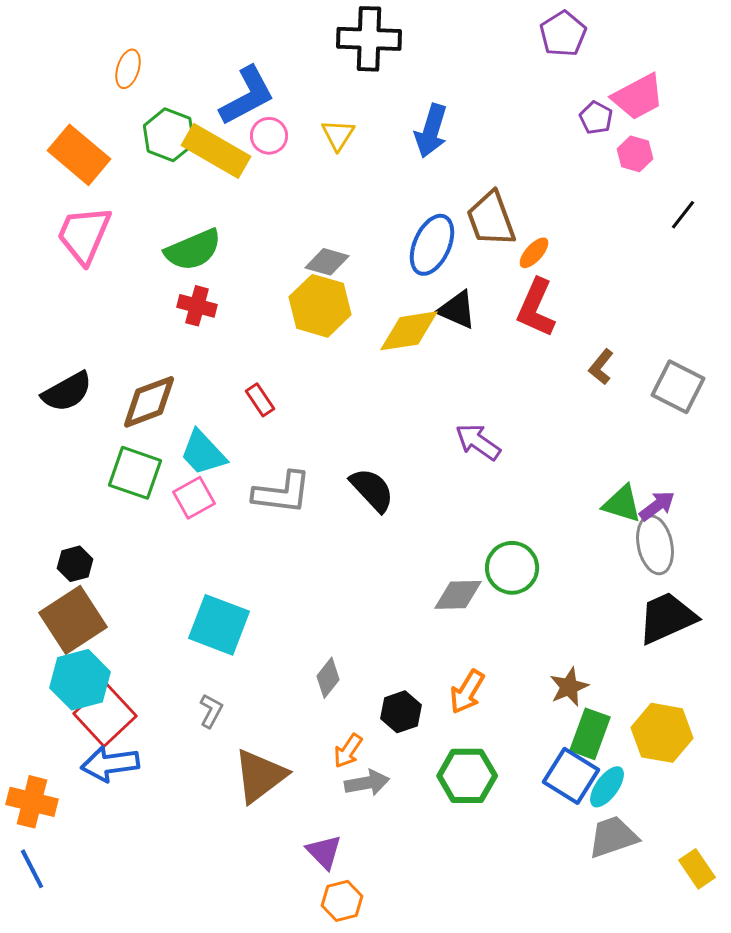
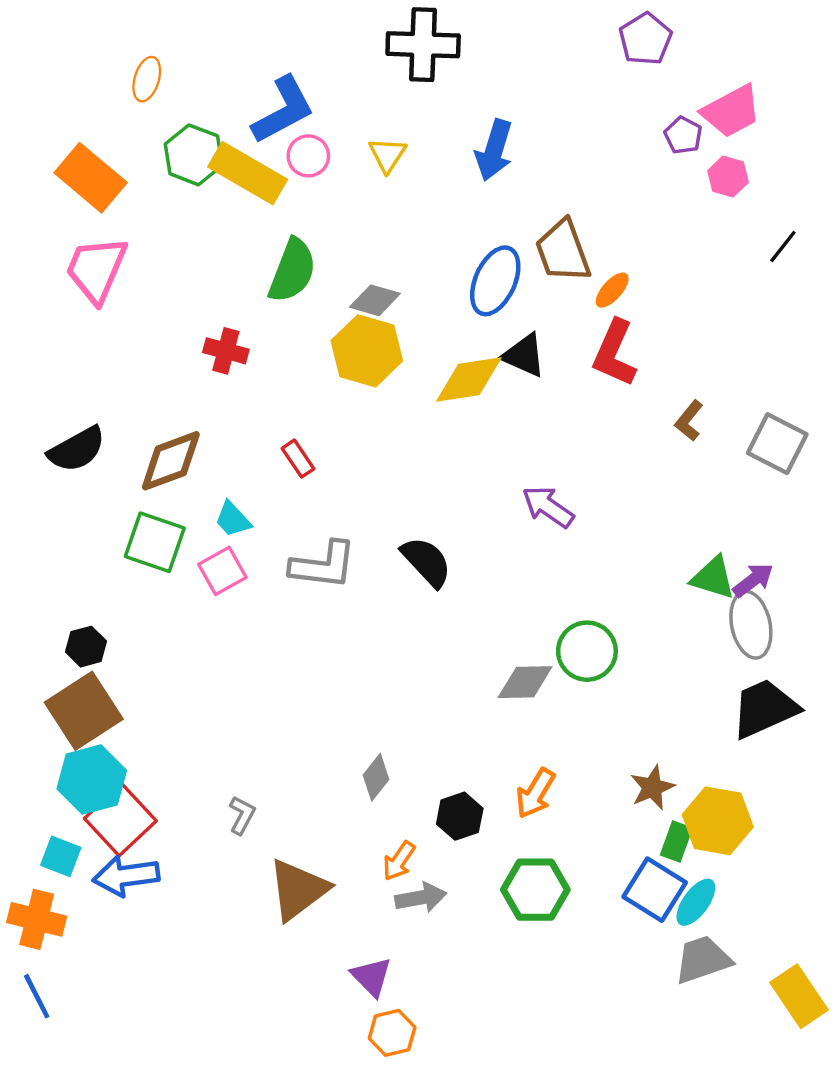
green semicircle: (193, 250) -> (292, 271), moved, turned -46
cyan trapezoid: (203, 453) -> (233, 519), size x0.7
cyan square: (219, 625) -> (61, 856), moved, size x0.6
yellow hexagon: (662, 733) -> (718, 821), moved
green rectangle: (590, 734) -> (676, 841), size x0.7
yellow rectangle: (697, 869) -> (799, 996), size x1.4

